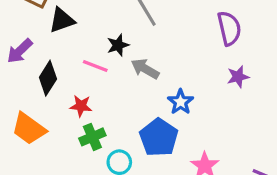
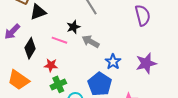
purple star: (238, 77) -> (146, 63), moved, size x1.5

